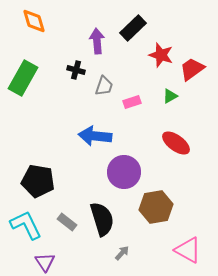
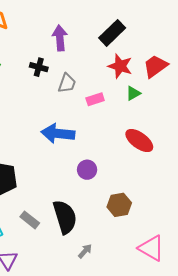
black rectangle: (133, 28) -> (112, 33), moved
red star: (161, 55) -> (120, 66), moved
purple circle: (124, 172) -> (87, 170), size x0.6
brown hexagon: (156, 207) -> (119, 205), size x0.7

